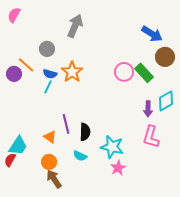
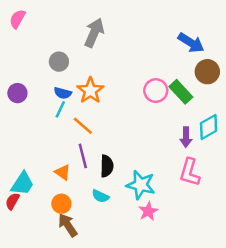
orange line: (26, 65) -> (83, 126), moved

